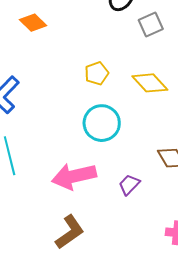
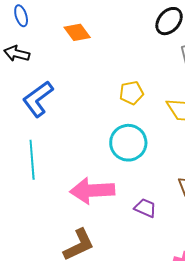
purple trapezoid: (129, 185) -> (145, 208), turned 60

